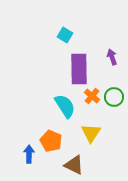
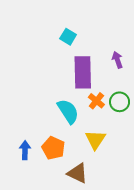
blue arrow: (29, 154) -> (25, 150), moved

